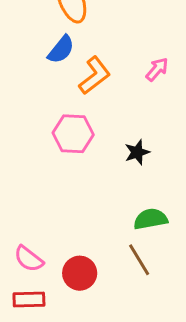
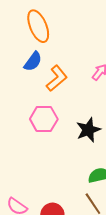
black star: (137, 152) -> (88, 130), size x1.4

